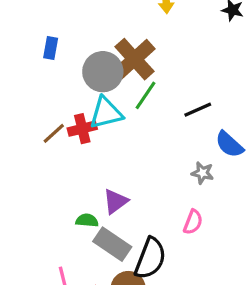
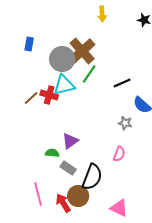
red cross: (82, 129) -> (49, 95), turned 30
gray rectangle: (112, 244) -> (68, 168), size x0.7

